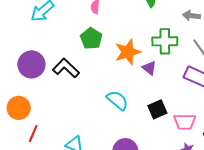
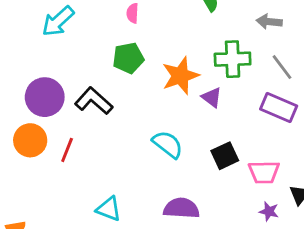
green pentagon: (91, 38) -> (128, 58), turned 30
orange circle: (19, 108) -> (30, 140), moved
red line: (33, 134) -> (67, 150), moved

